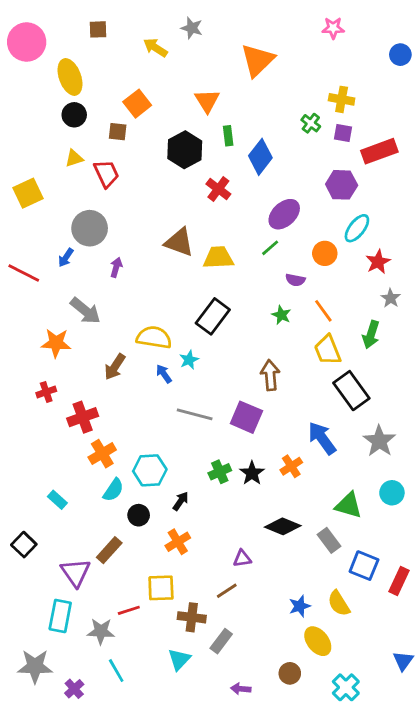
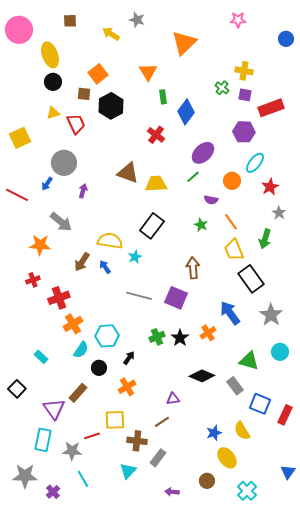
black hexagon: (185, 150) -> (111, 106), moved
blue arrow: (164, 374) -> (105, 267), moved

